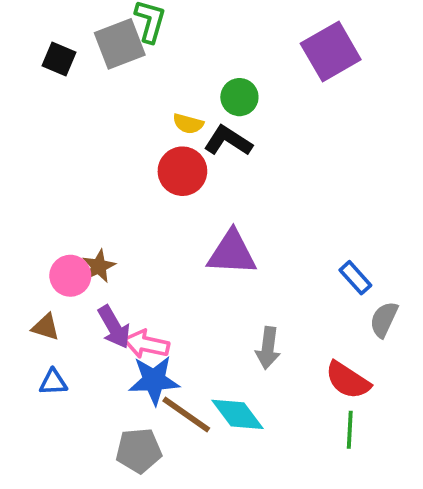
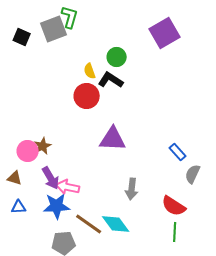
yellow semicircle: (188, 124) -> (90, 71), turned 56
blue star: (154, 380) -> (57, 206), moved

